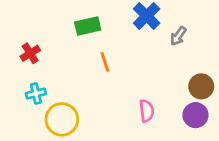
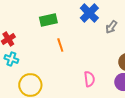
cyan cross: (36, 94) -> (11, 59), moved, turned 32

